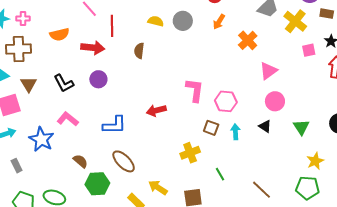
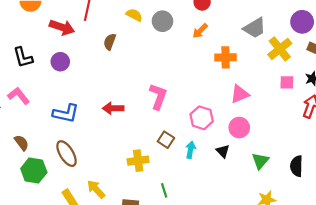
orange cross: (248, 40) -> (225, 57), turned 30
pink hexagon: (226, 101) -> (202, 118), moved

